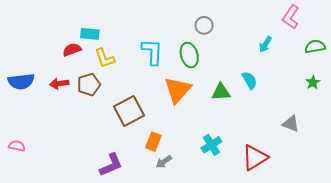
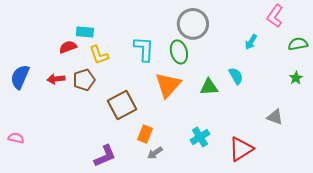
gray circle: (204, 25) -> (193, 24), size x1.8
blue semicircle: (21, 81) -> (20, 77), turned 120

